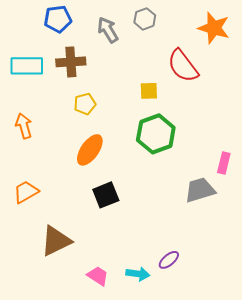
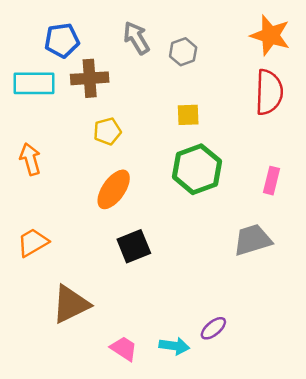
blue pentagon: (58, 19) -> (62, 40), moved
gray hexagon: (145, 19) -> (183, 52), moved
red semicircle: (183, 66) -> (269, 92), moved, turned -141
pink rectangle: (224, 163) -> (271, 181), moved

